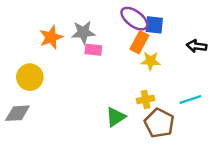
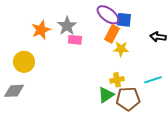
gray star: (83, 32) -> (67, 26), turned -30
green triangle: (116, 117) -> (106, 95), moved
brown pentagon: (159, 123) -> (128, 99), turned -30

